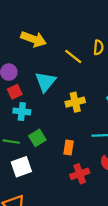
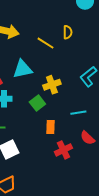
cyan triangle: (45, 82) -> (23, 69), turned 45
green square: (37, 138) -> (37, 103), moved

